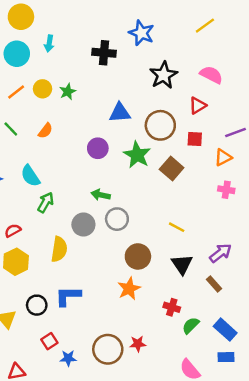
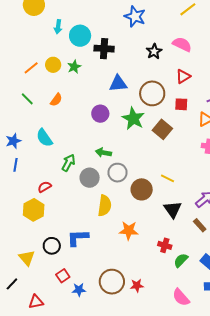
black cross: (104, 53) -> (104, 49), moved
cyan circle: (17, 54) -> (80, 36), moved
black star: (163, 75) -> (154, 51), size x0.7
pink semicircle: (211, 75) -> (182, 44), moved
green arrow: (46, 202) -> (68, 163), moved
red semicircle: (13, 231) -> (45, 187), moved
yellow semicircle: (59, 249) -> (105, 206), moved
brown circle: (138, 256) -> (142, 189), moved
orange star: (129, 289) -> (129, 231), turned 30
red star: (138, 344) -> (137, 285), moved

